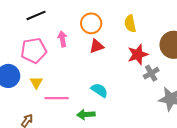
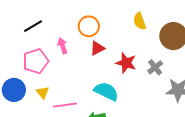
yellow semicircle: (130, 24) -> (140, 21), moved
red star: (138, 54) -> (126, 63), moved, turned -30
cyan semicircle: (99, 90) -> (106, 91), size x1.4

